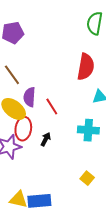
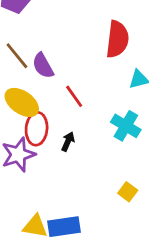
purple semicircle: (29, 97) -> (43, 66), moved, turned -30
cyan cross: (88, 130) -> (126, 126), turned 30

